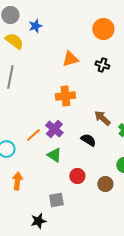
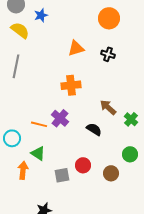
orange line: (33, 135) -> (39, 124), turned 56
green triangle: (54, 155) -> (38, 153), moved
gray square: (56, 200) -> (62, 175), moved

